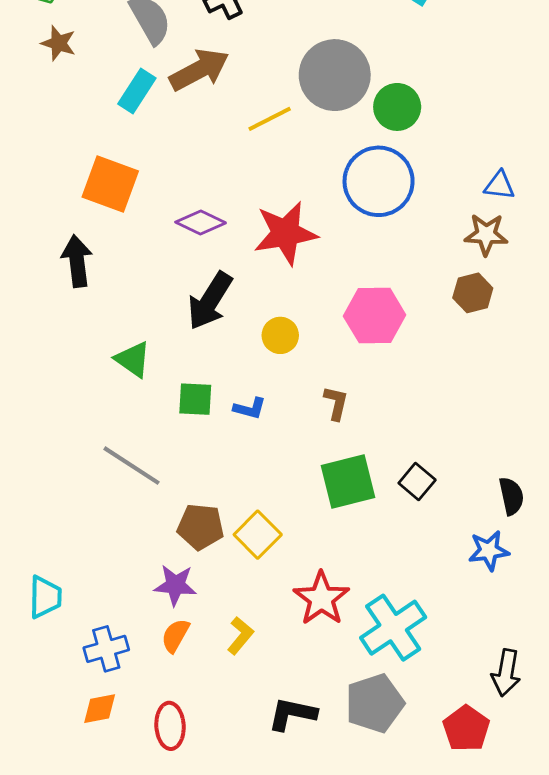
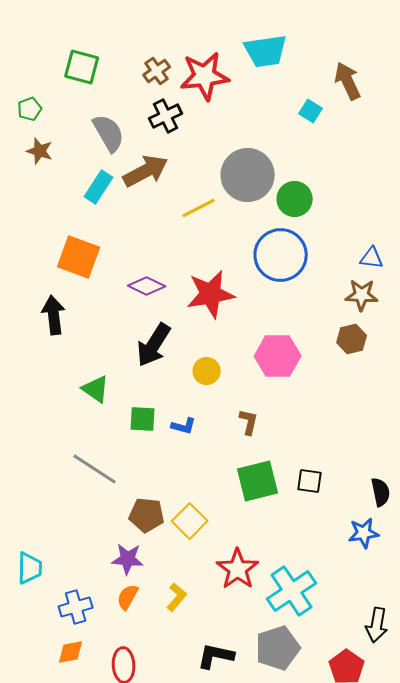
black square: (417, 481) -> (310, 481), turned -32

